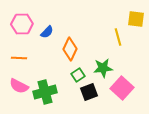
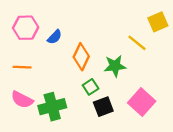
yellow square: (136, 19) -> (158, 22), turned -30
yellow line: (118, 37) -> (137, 43), turned -36
green star: (103, 68) -> (115, 66), moved

